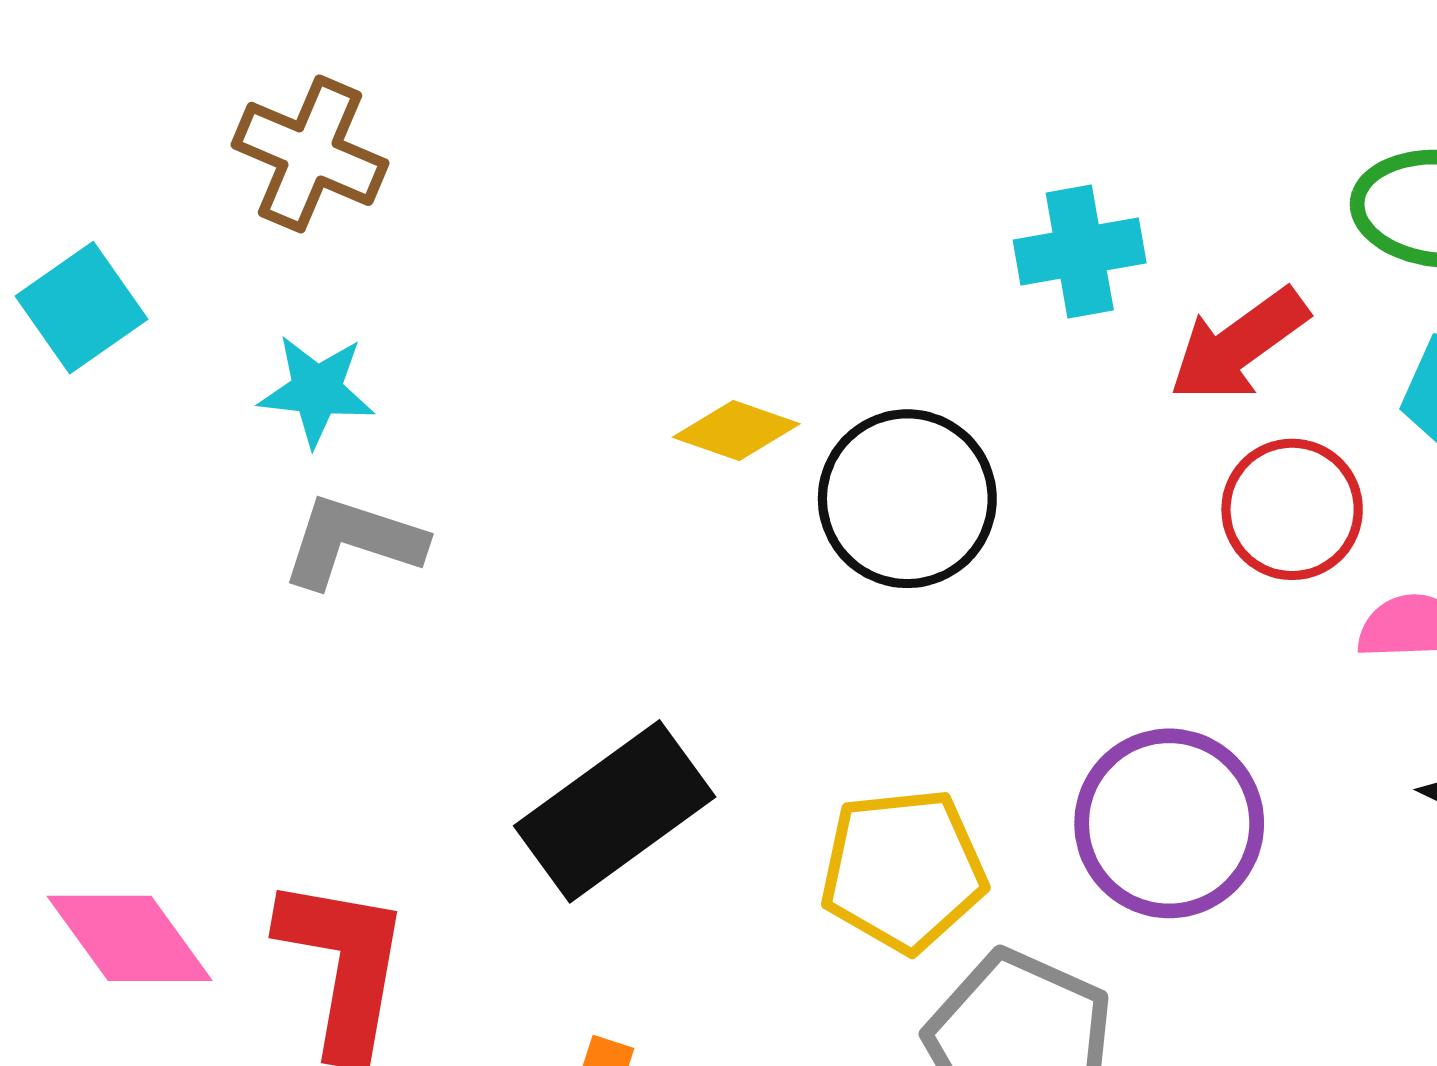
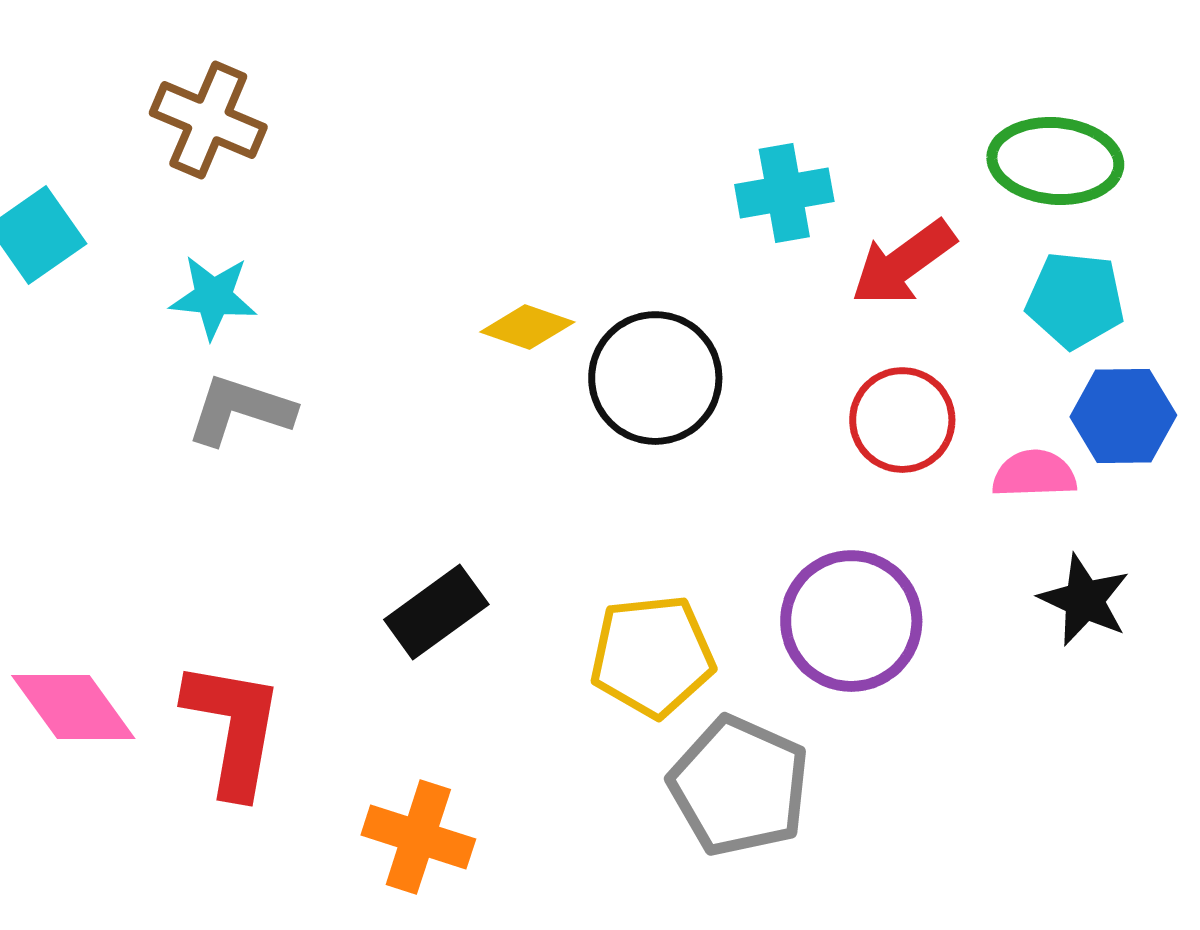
red circle: (1292, 509) -> (902, 420), moved
black rectangle: (615, 811) -> (436, 612), size x0.7

